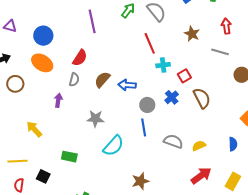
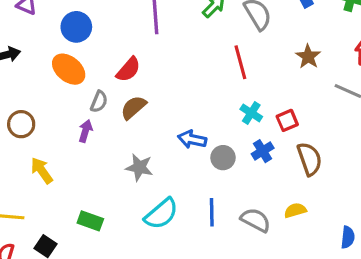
cyan cross: (163, 65) -> (251, 113), moved, turned 32
gray semicircle: (74, 80) -> (99, 102), moved
brown semicircle: (102, 80) -> (133, 107), moved
brown circle: (15, 84) -> (21, 124), moved
blue arrow: (127, 85) -> (192, 139), moved
blue line: (144, 127) -> (212, 212), moved
yellow semicircle: (199, 146) -> (295, 210), moved

